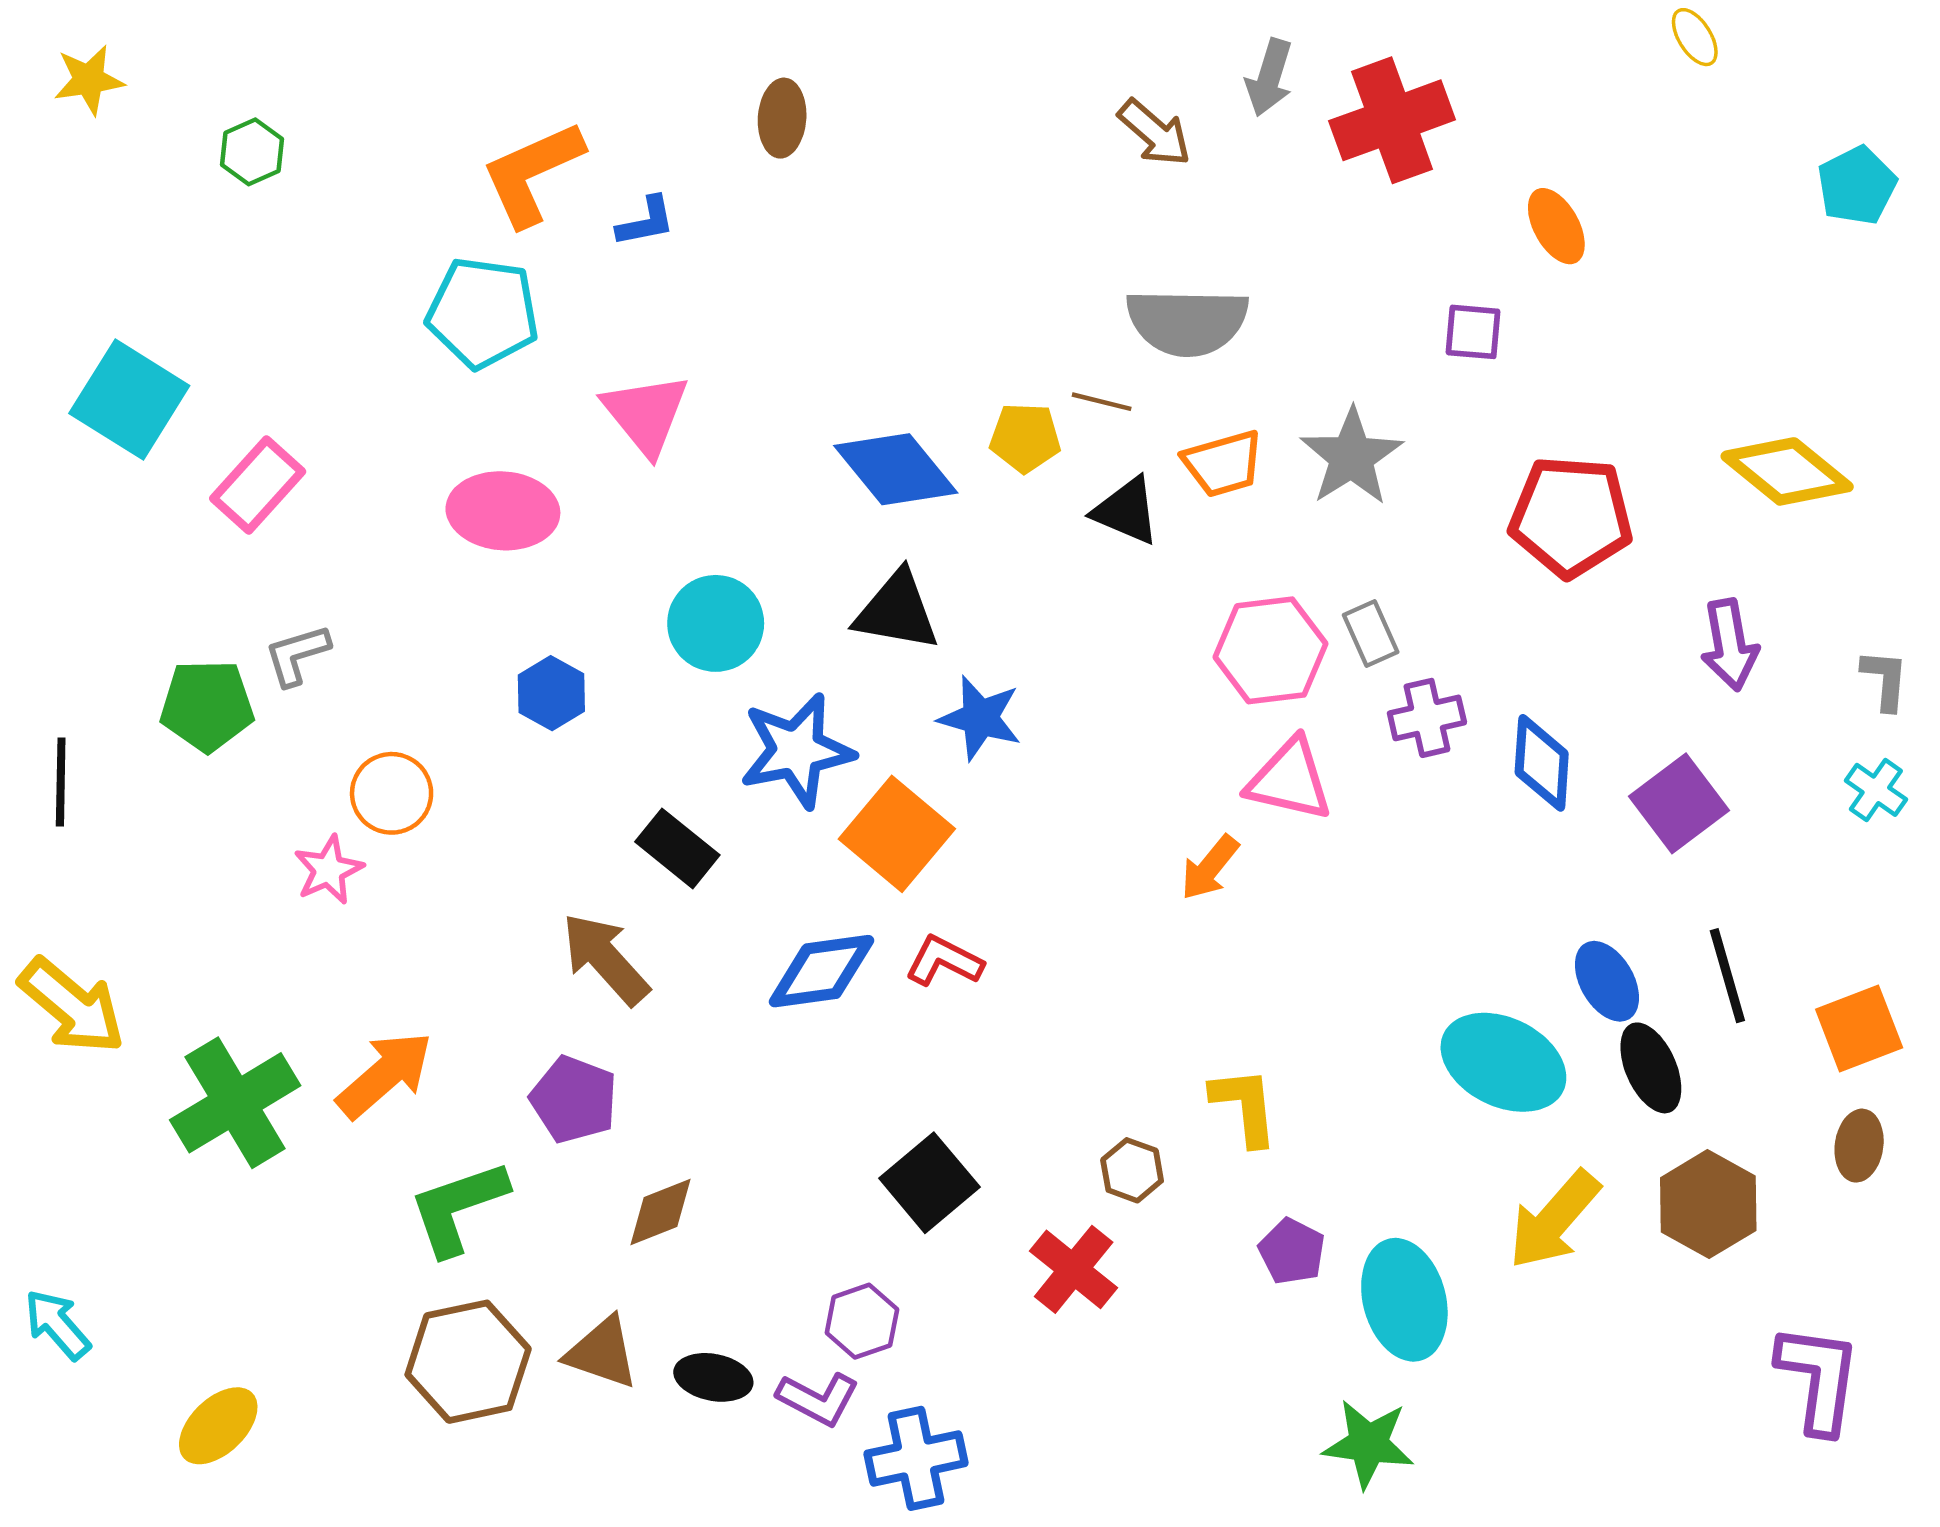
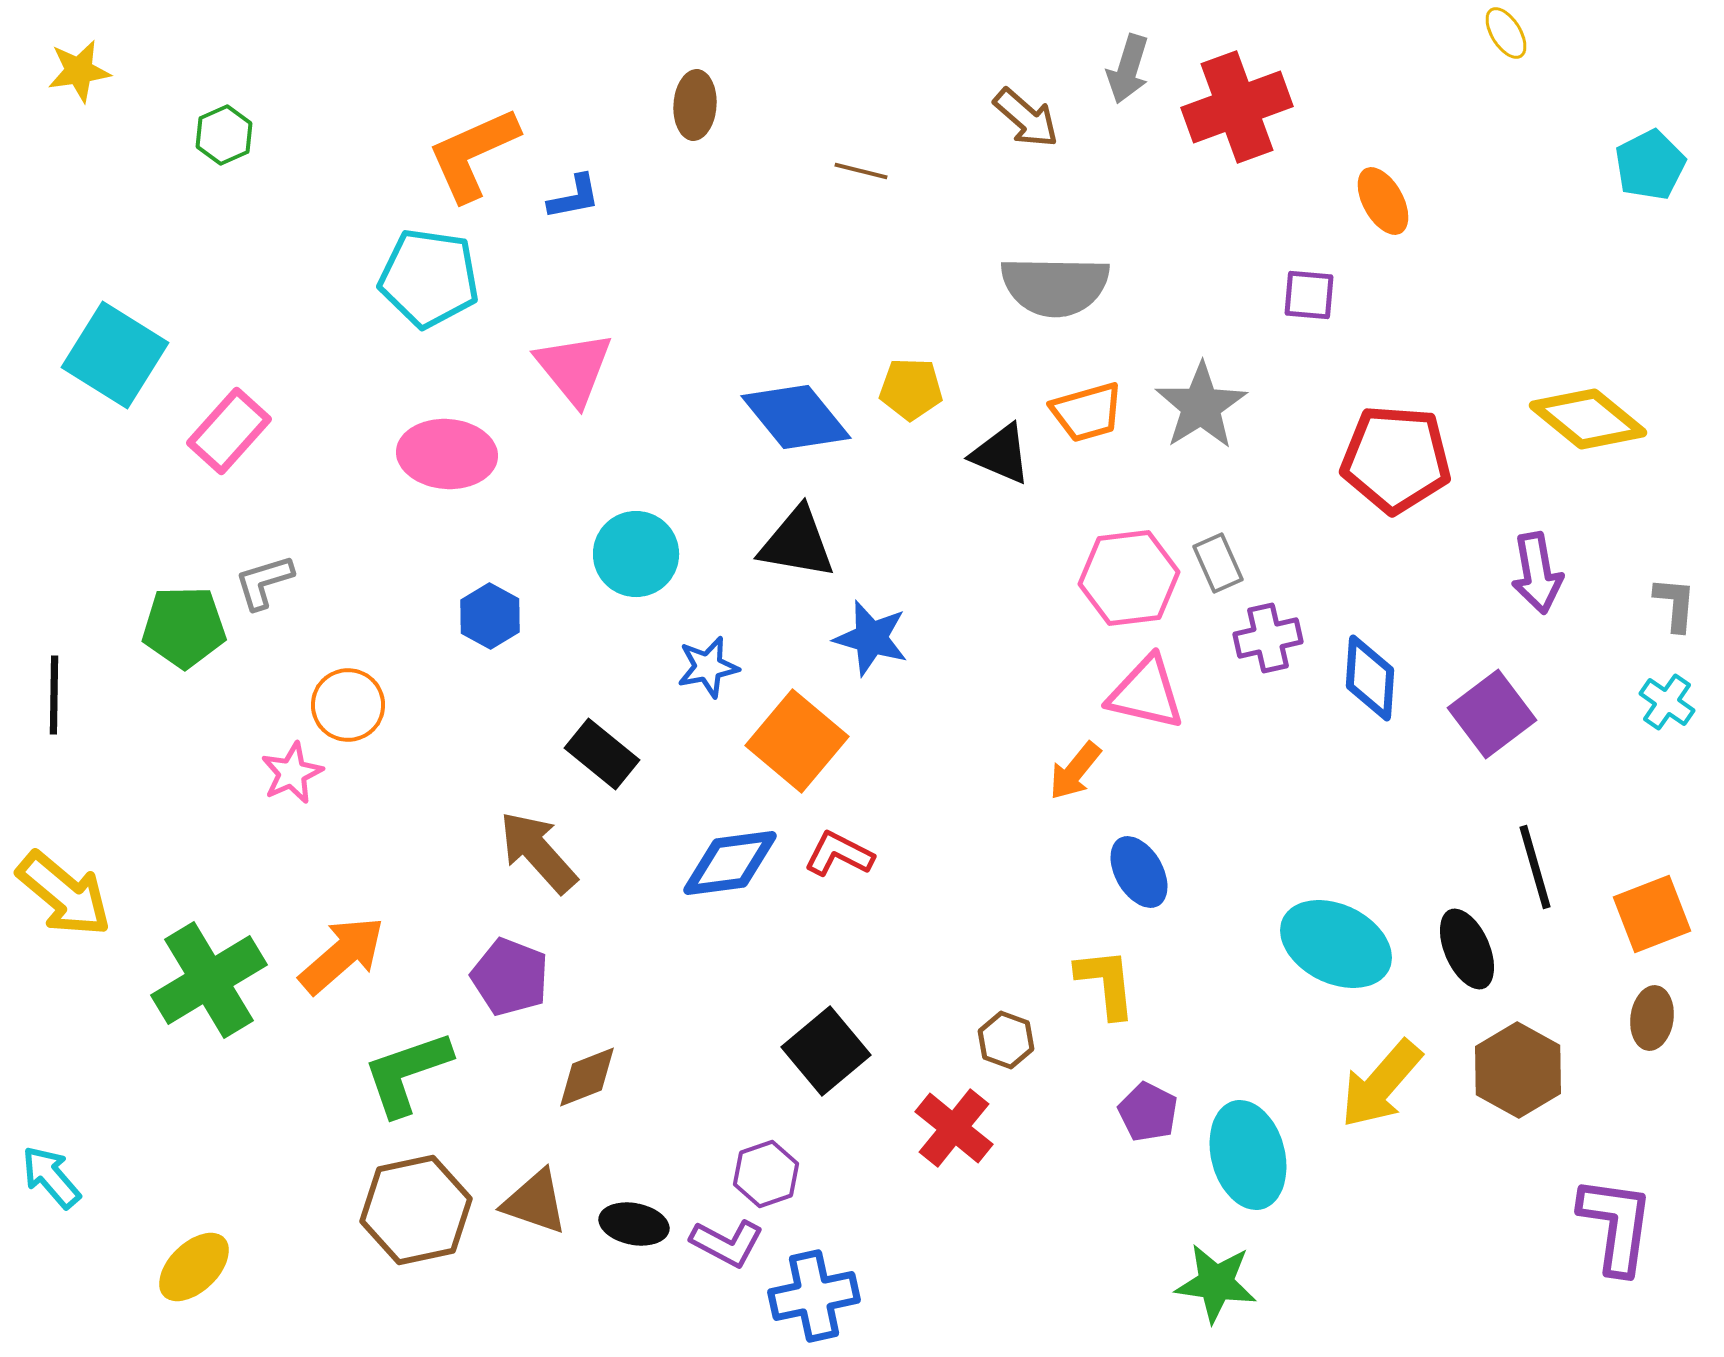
brown line: (1102, 402) -> (861, 171), moved
blue star: (797, 751) -> (708, 667), size x0.6
blue ellipse: (1607, 981) -> (1139, 872), moved

